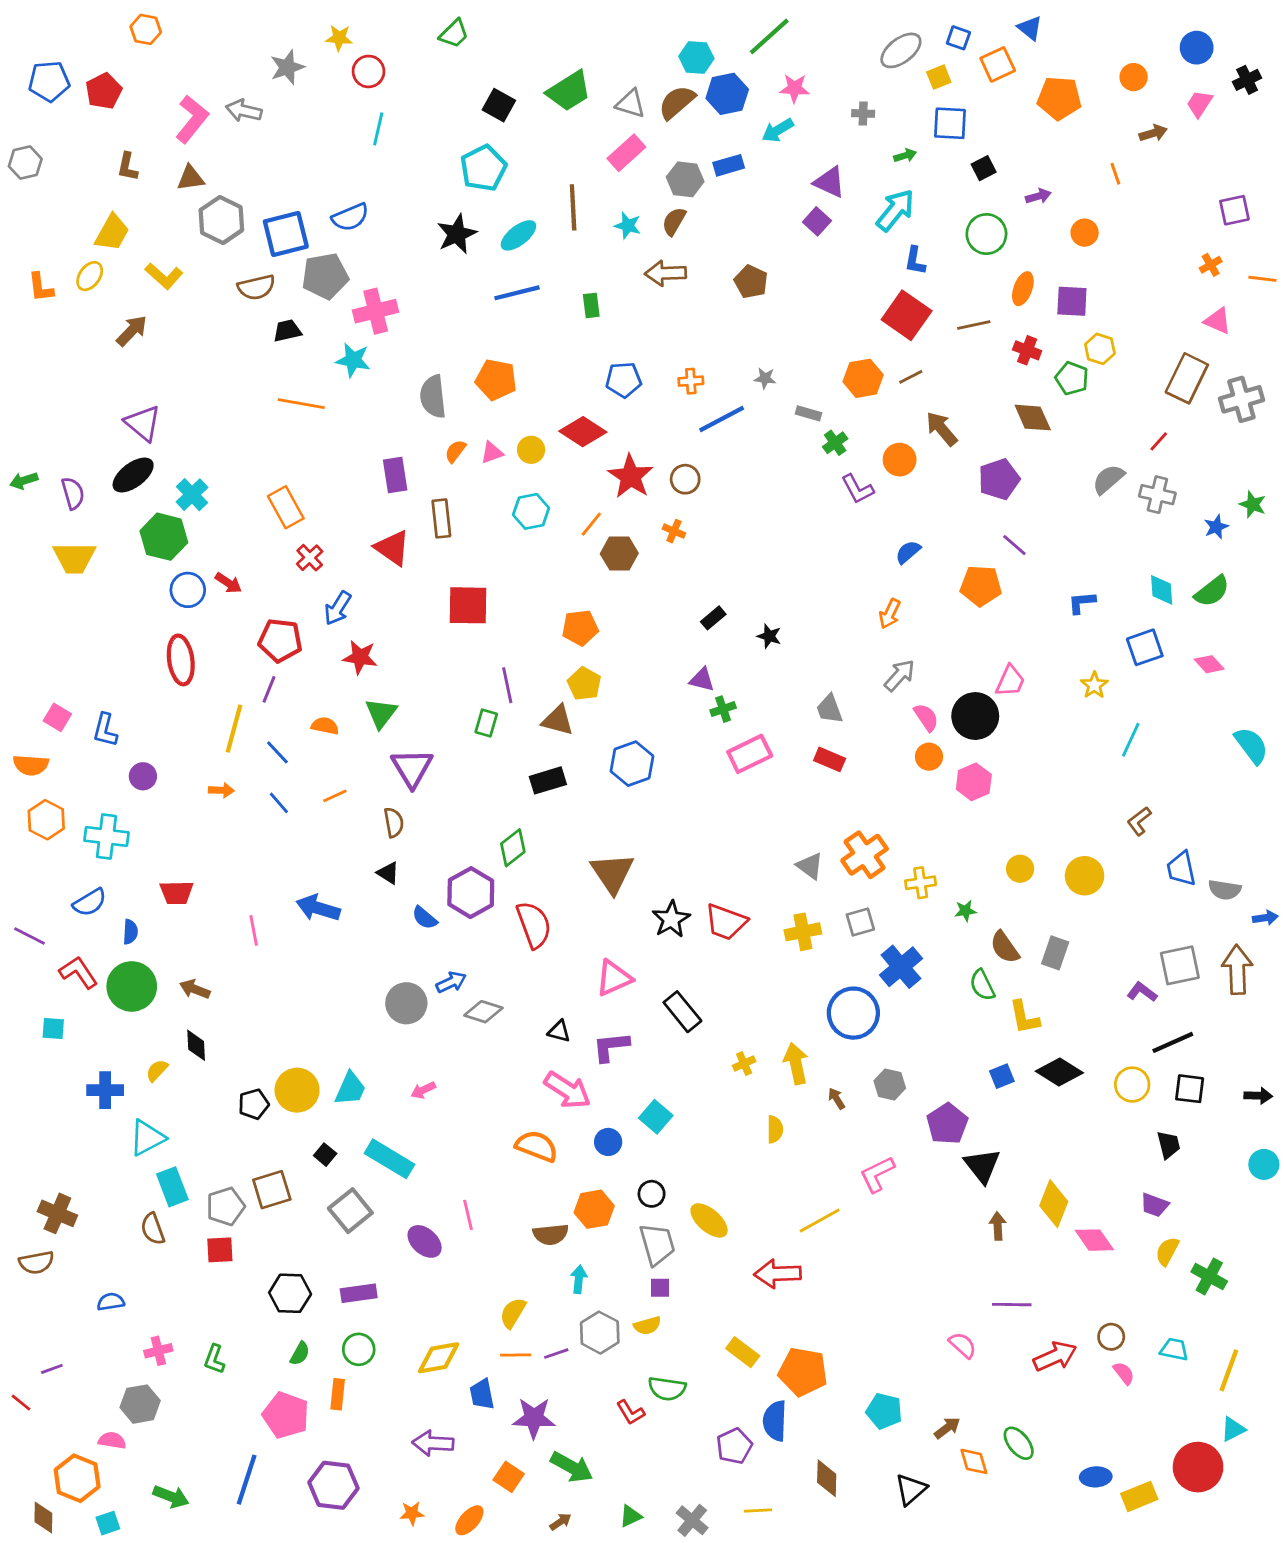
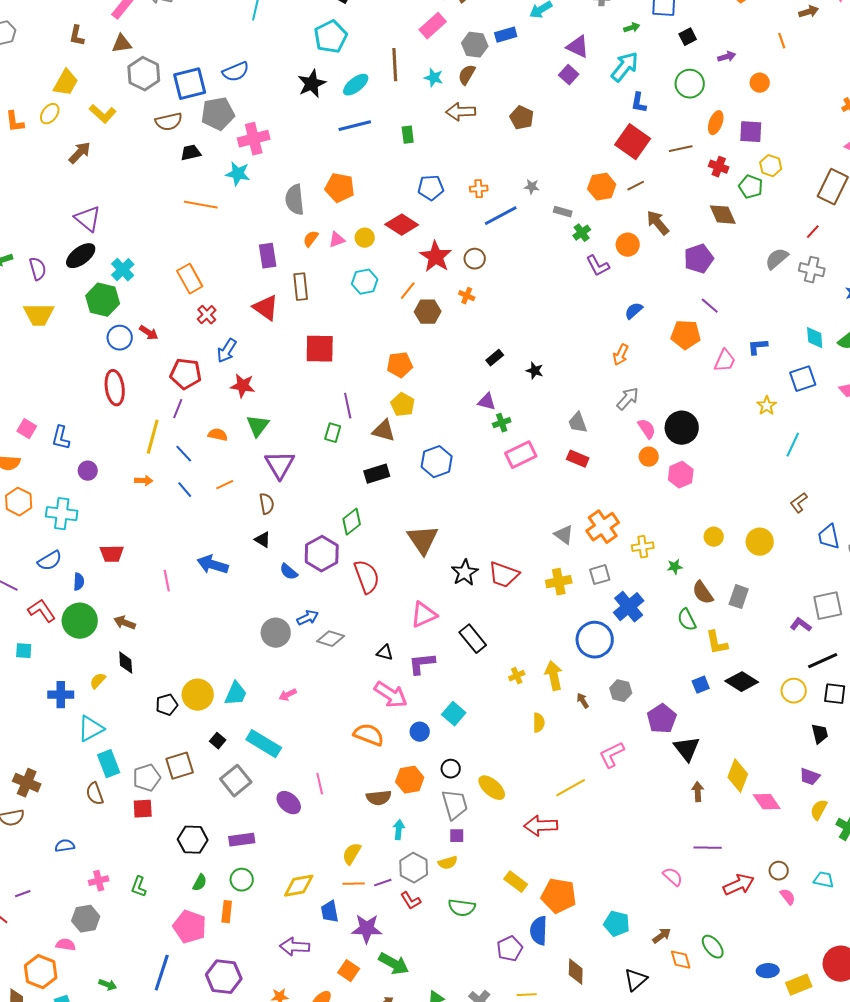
pink trapezoid: (1010, 681) -> (725, 361), moved
red L-shape: (631, 1412) -> (411, 901), moved
green arrow: (171, 1496) -> (108, 985), size x0.7

